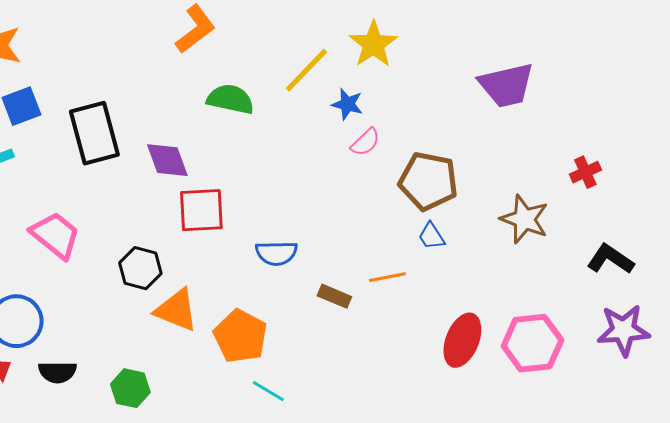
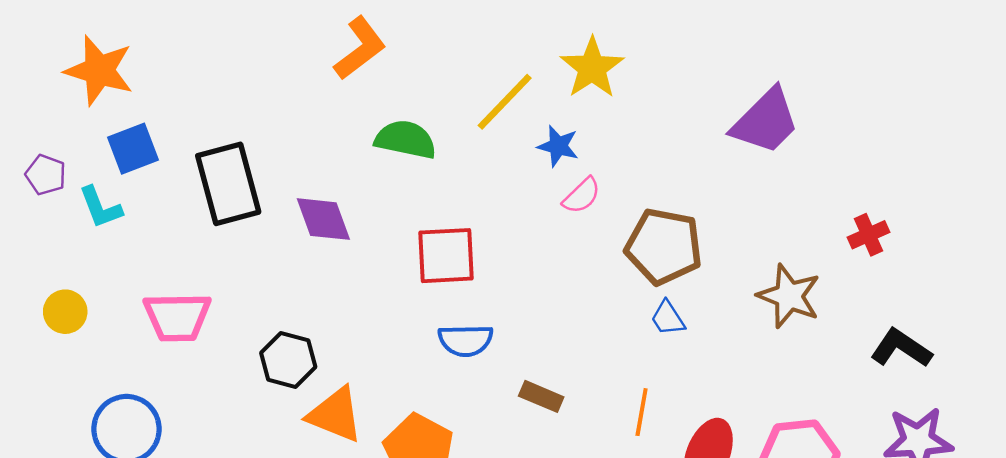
purple trapezoid: (506, 85) -> (766, 121), turned -32
red square: (201, 210) -> (446, 256), moved
pink trapezoid: (55, 235) -> (177, 317), turned 140
orange line: (387, 277) -> (642, 412), moved, turned -69

